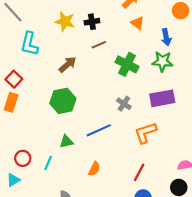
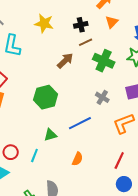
black cross: (92, 22) -> (81, 25), moved
orange triangle: (138, 23) -> (112, 22), turned 40
brown line: (99, 45) -> (86, 42), moved
brown arrow: (67, 65) -> (65, 61), moved

